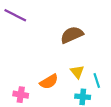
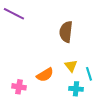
brown semicircle: (72, 35) -> (66, 32), turned -60

